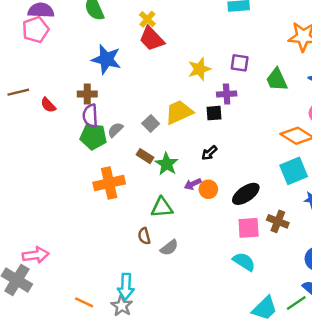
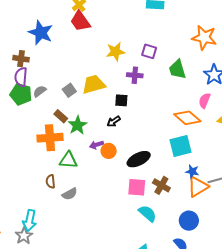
black square: (214, 113) -> (121, 100), moved
orange cross: (109, 183) -> (50, 138), moved
cyan semicircle: (244, 262) -> (147, 213), moved

